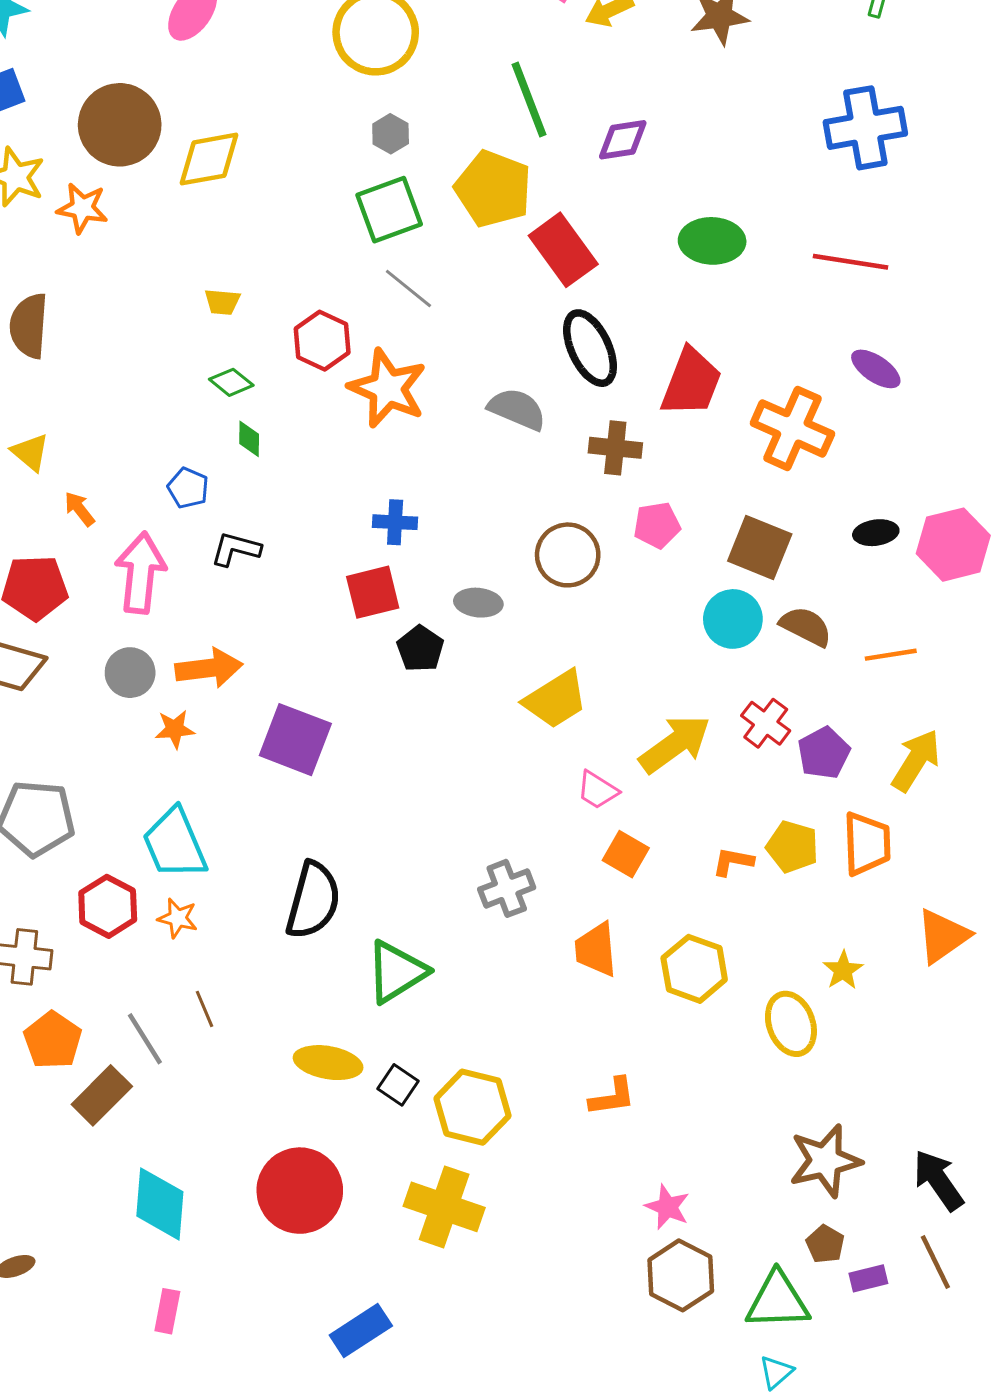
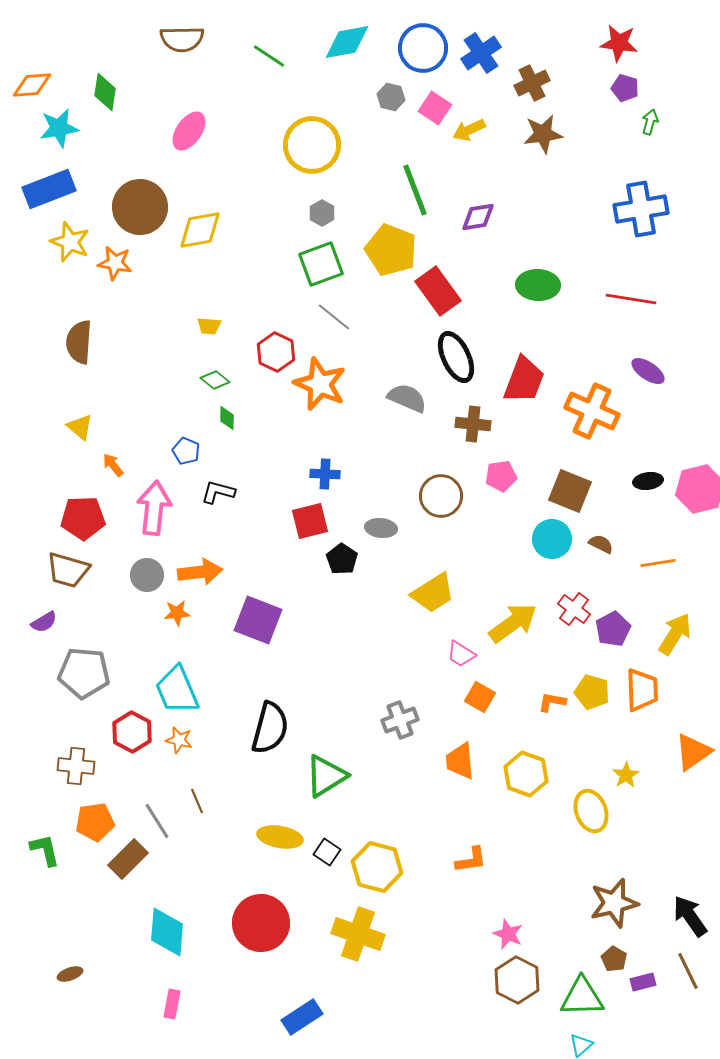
brown semicircle: (806, 626) -> (601, 544), size x0.7
orange pentagon: (53, 1040) -> (95, 822), turned 30

